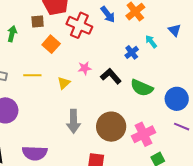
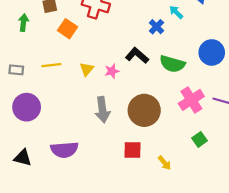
pink star: (85, 68) -> (112, 71), moved
blue circle: (177, 99) -> (212, 52), moved
pink cross: (143, 134) -> (191, 100), moved

